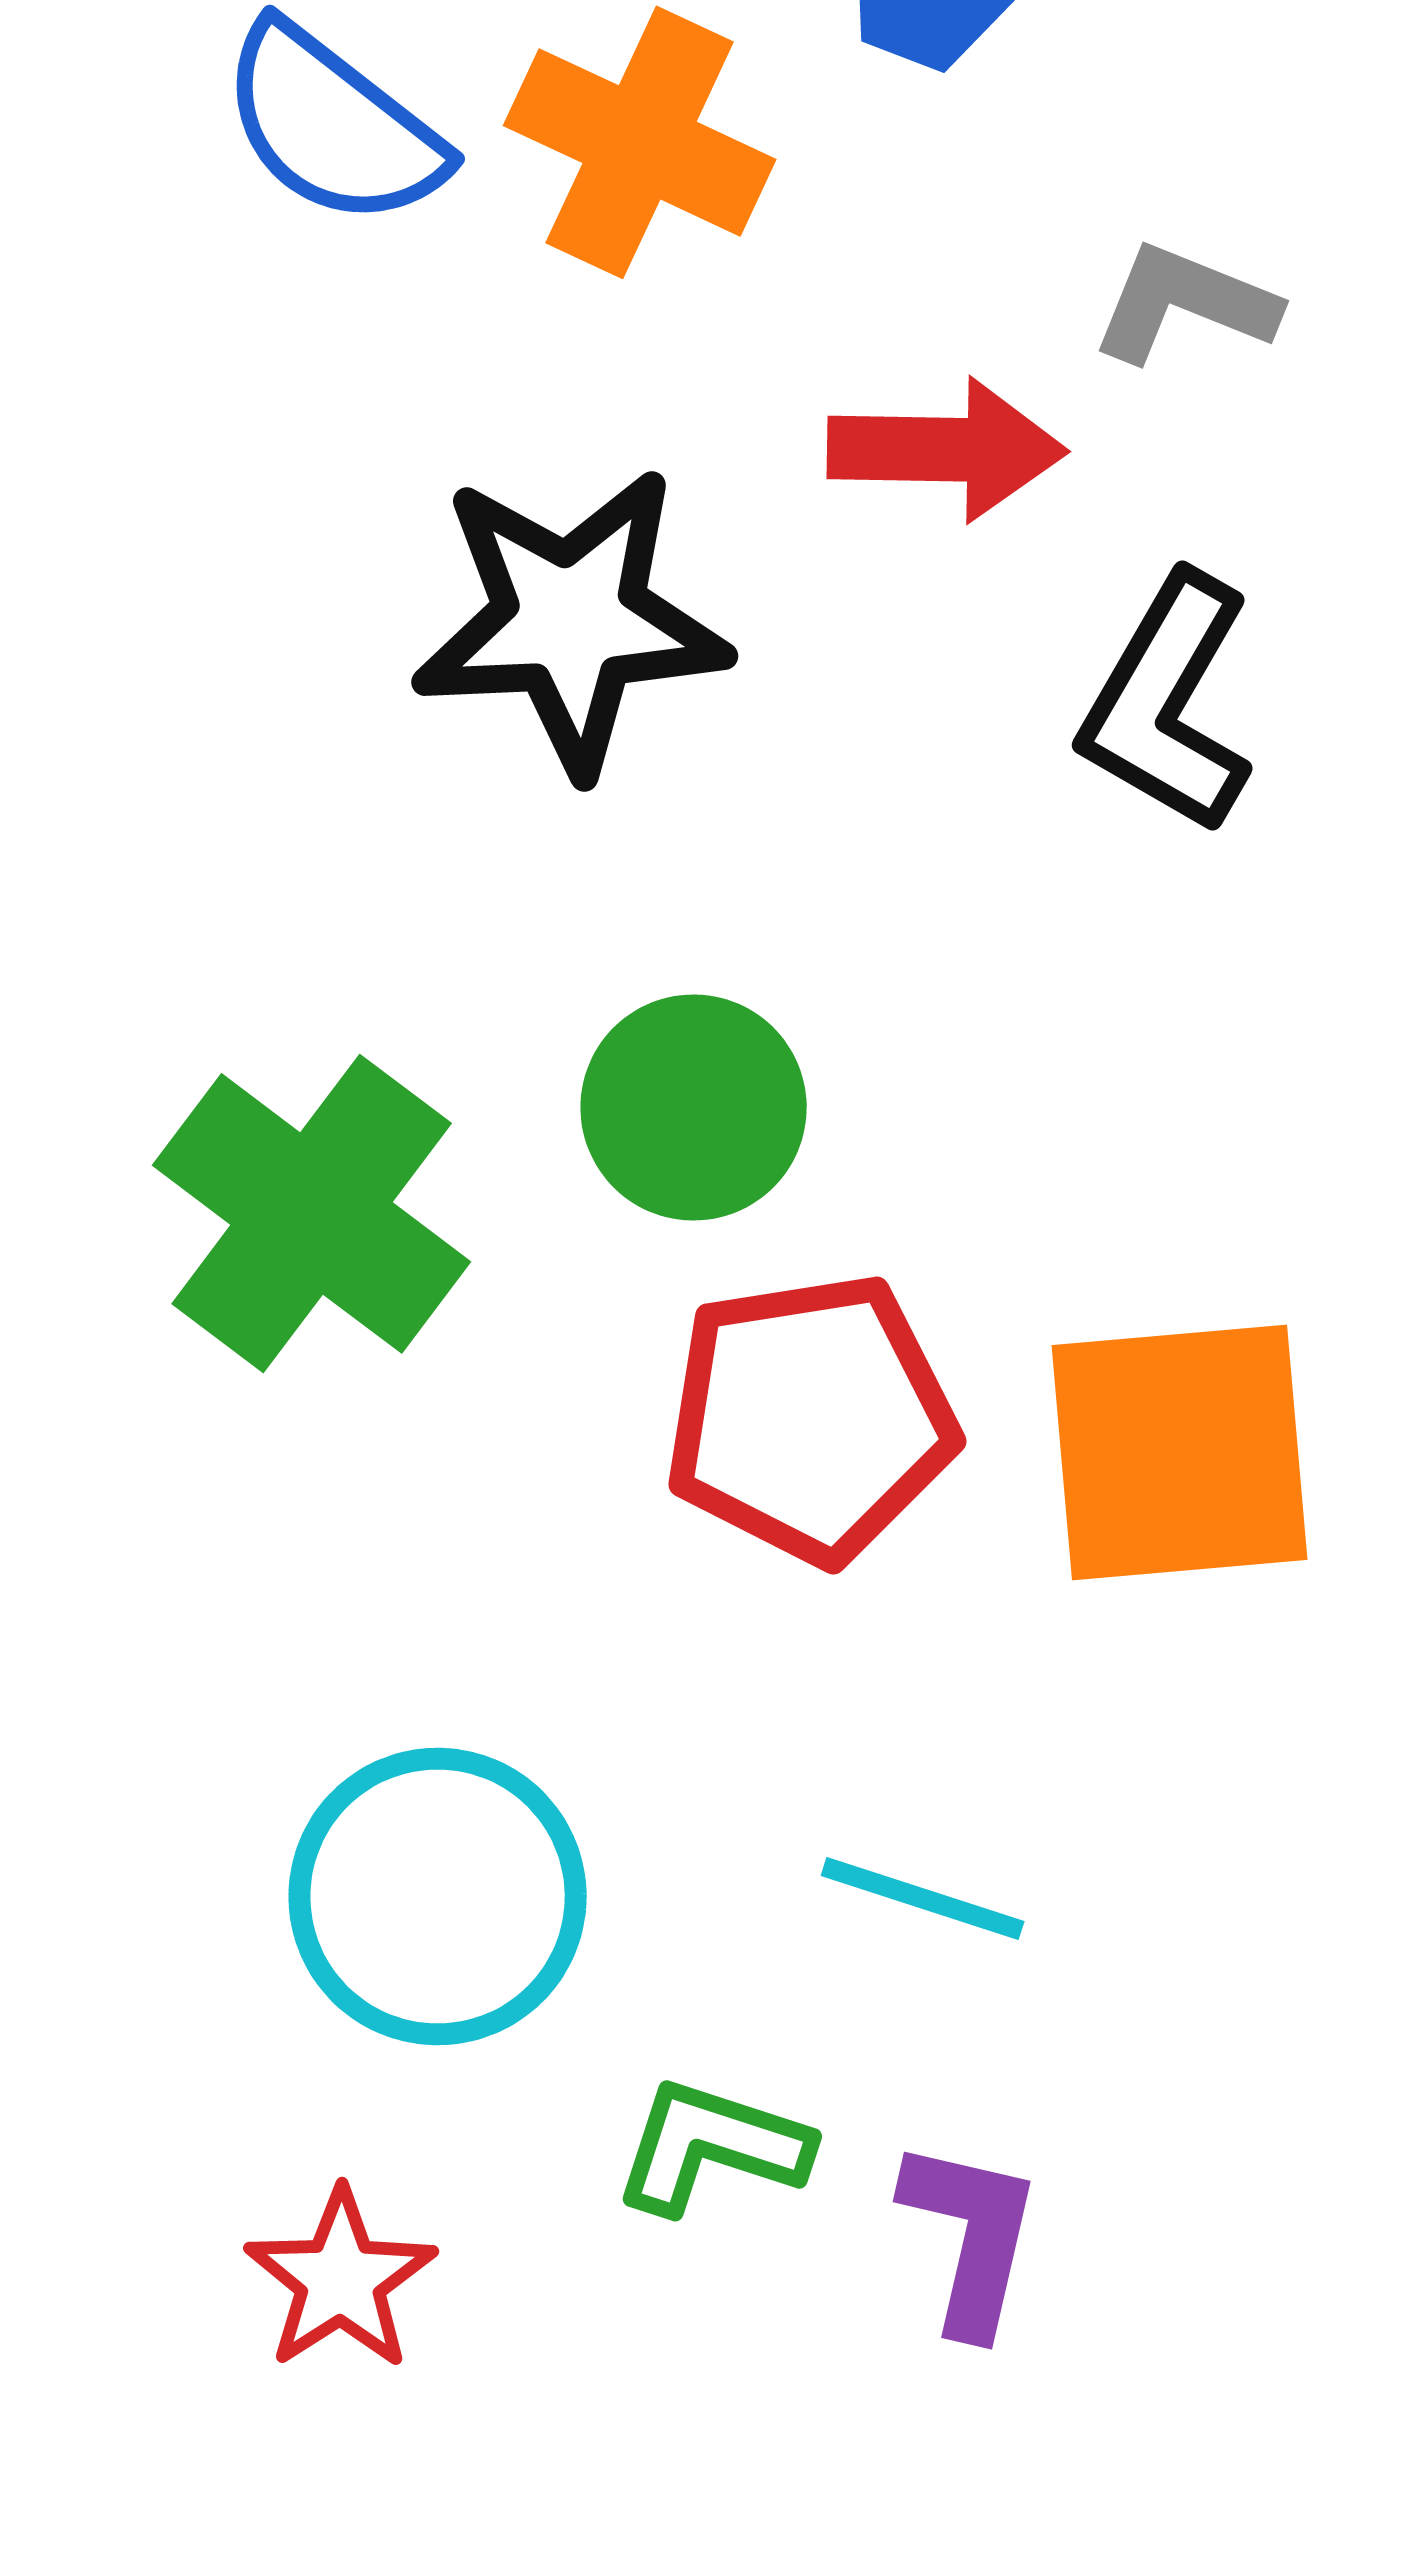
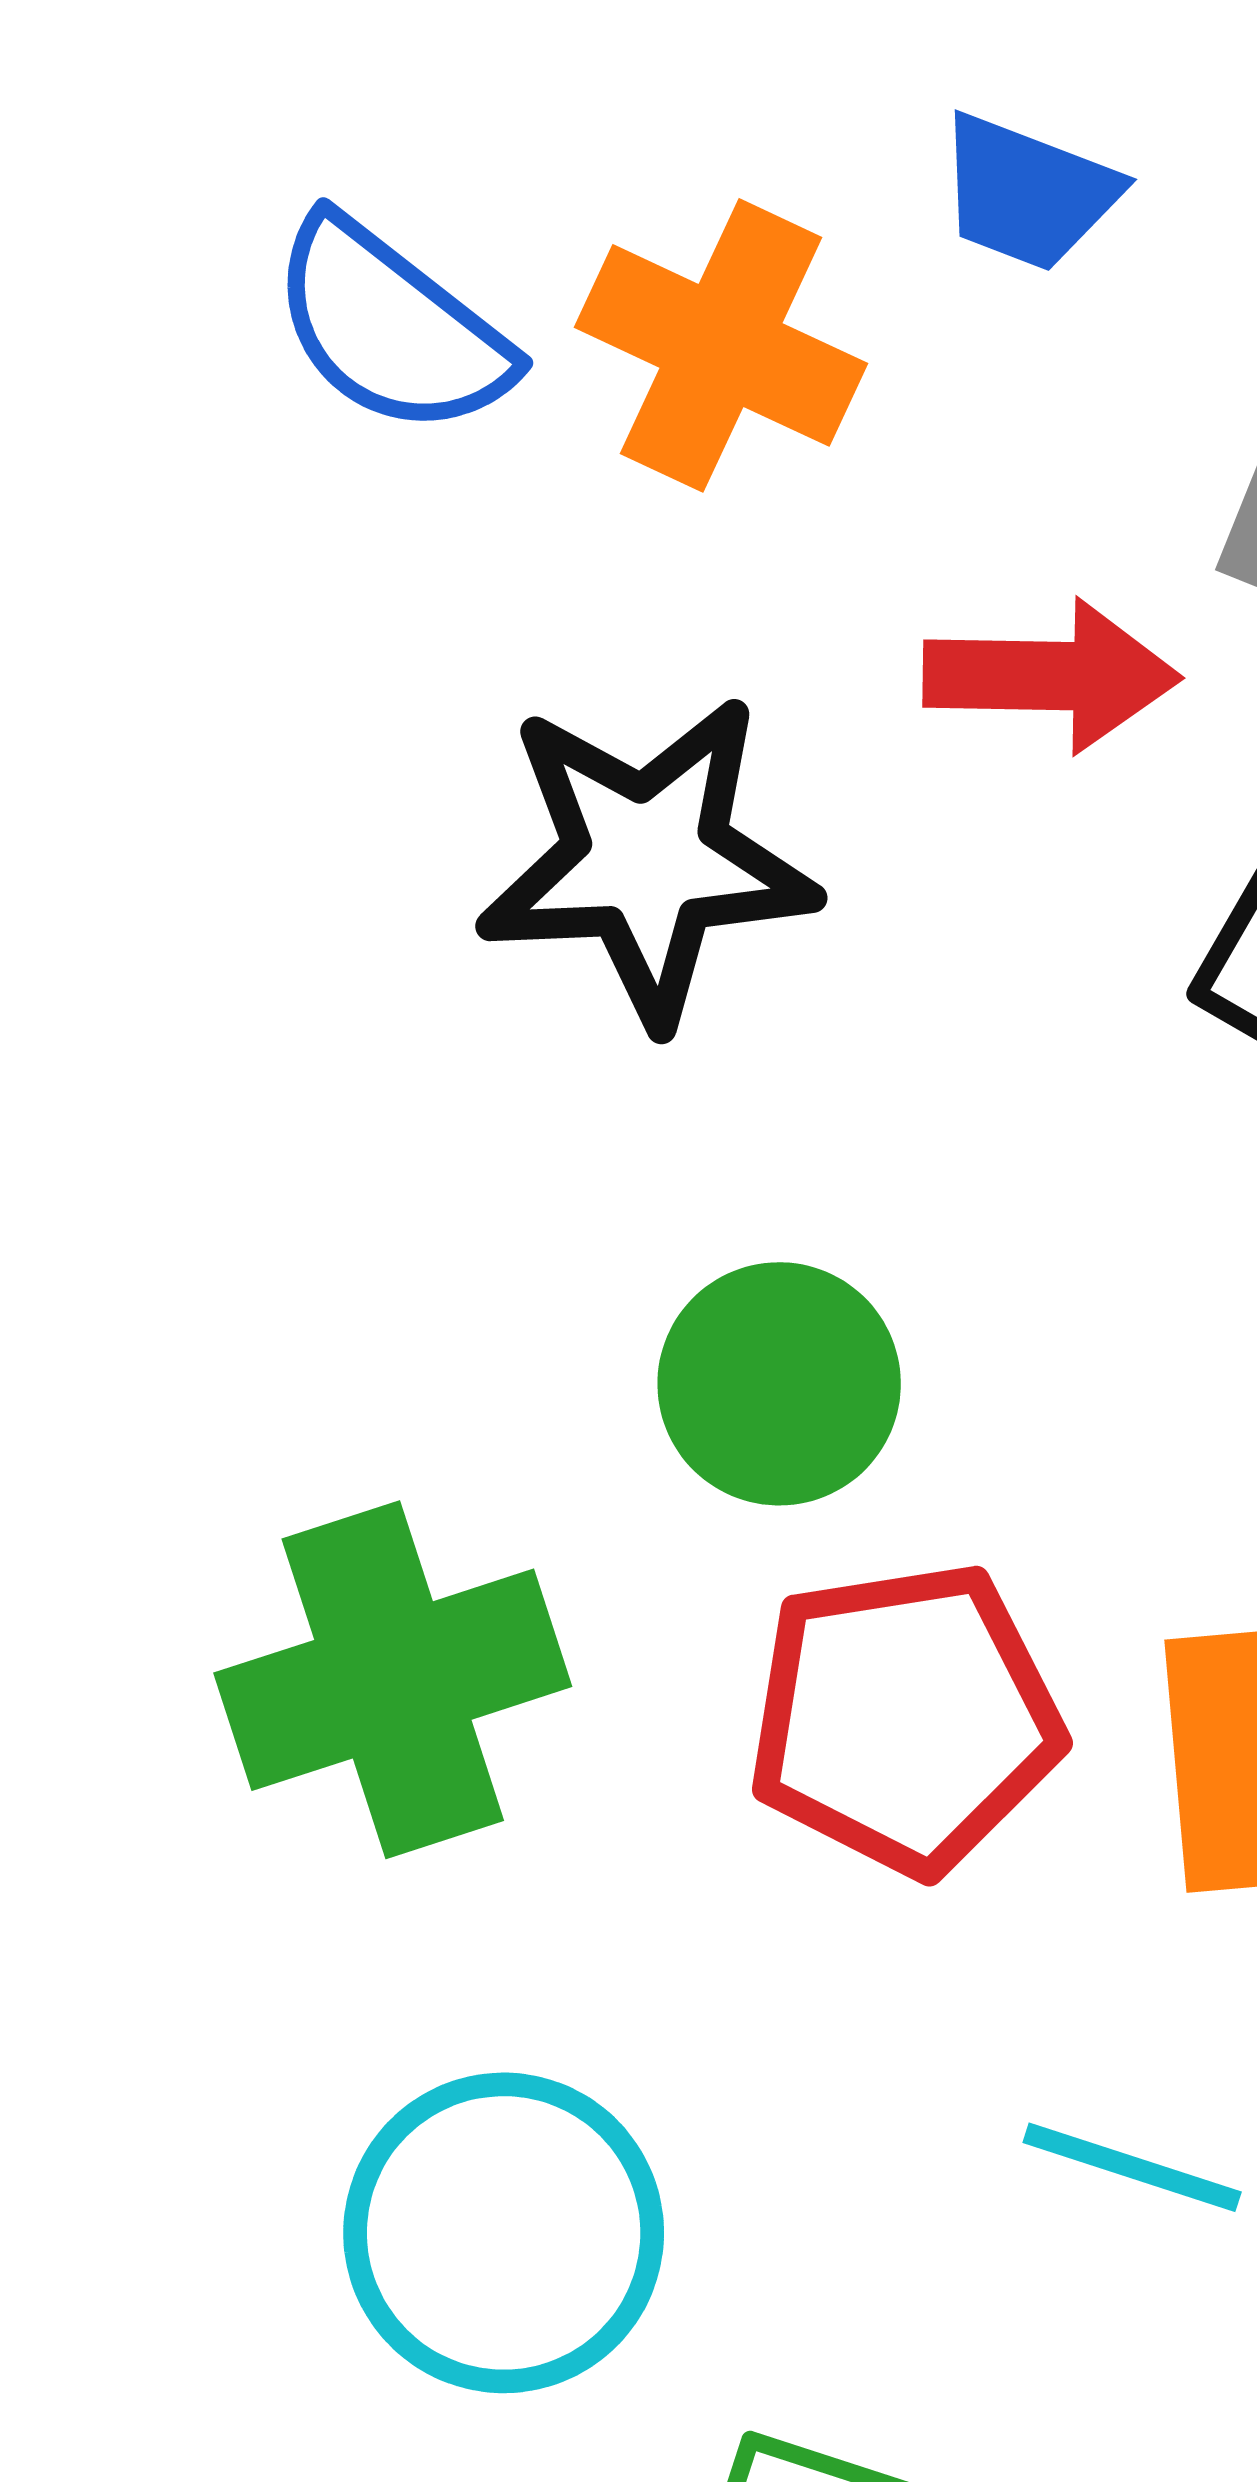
green cross: (312, 1213) -> (393, 1680), moved, turned 35
cyan line: (923, 1898) -> (1132, 2167), moved

